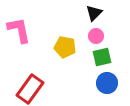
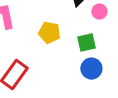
pink circle: (96, 36) -> (99, 12), moved

